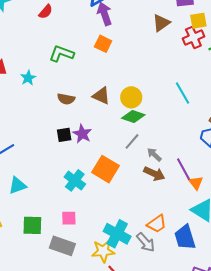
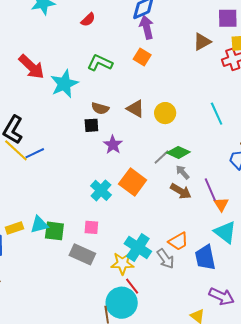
cyan star: (28, 78) -> (64, 84), size x1.8
green diamond: (133, 116) -> (178, 152), moved
black square: (64, 135) -> (91, 125), moved
cyan triangle: (17, 185) -> (39, 225), moved

